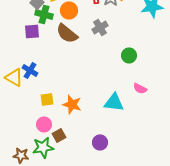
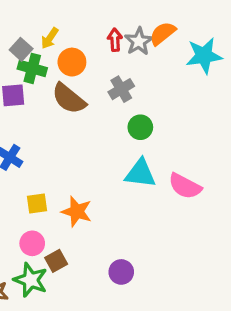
green circle: (129, 55) -> (140, 127), moved
pink semicircle: (140, 88) -> (185, 186), size x1.5
cyan triangle: (114, 102) -> (140, 173), moved
green star: (43, 147) -> (31, 280), turned 30

